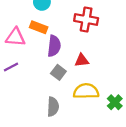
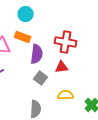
red cross: (86, 19) -> (66, 42), moved
yellow semicircle: (86, 91) -> (66, 95), size x0.7

